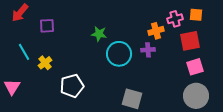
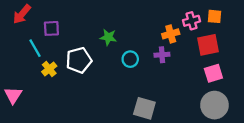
cyan line: (24, 52) -> (35, 48), moved
cyan circle: (119, 54) -> (130, 59), size x0.6
white pentagon: (72, 86) -> (79, 60), moved

